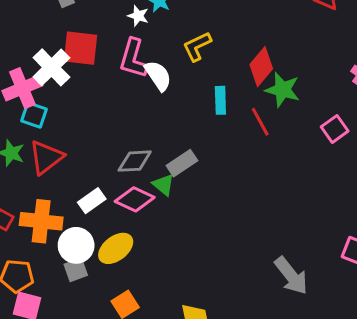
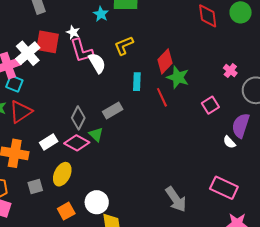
white star: (138, 16) -> (73, 32), moved
pink L-shape: (133, 58) -> (82, 51), turned -36
gray diamond: (135, 161) -> (78, 118), turned -65
gray rectangle: (182, 163) -> (113, 111), moved
white circle: (76, 245) -> (97, 202), moved
yellow ellipse: (116, 248) -> (62, 174), turned -30

